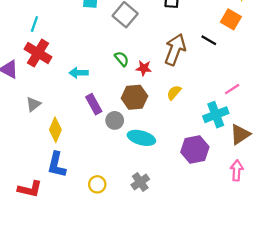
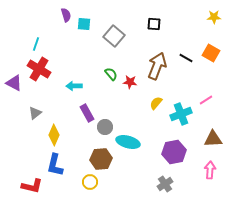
orange square: (231, 19) -> (211, 53), moved
brown hexagon: (134, 97) -> (101, 159), moved
cyan cross: (216, 115) -> (181, 114), moved
brown triangle: (240, 134) -> (213, 139), turned 30
gray cross: (140, 182) -> (165, 184), moved

